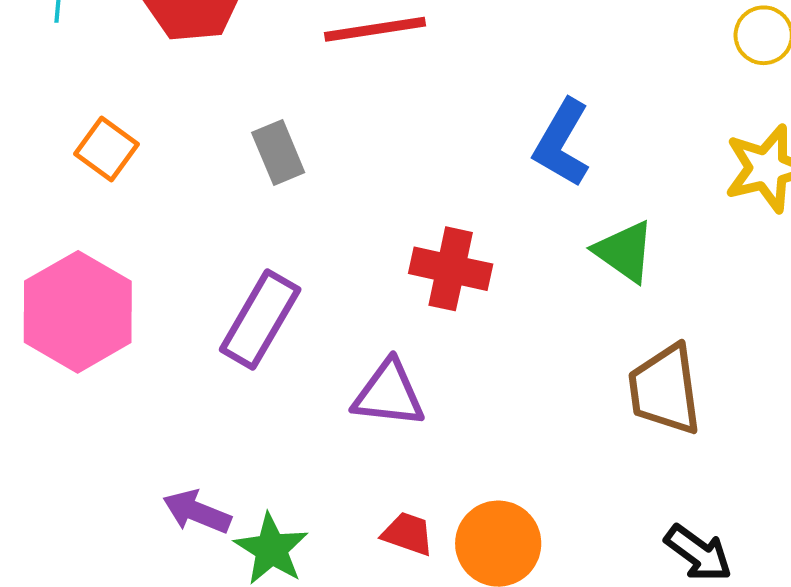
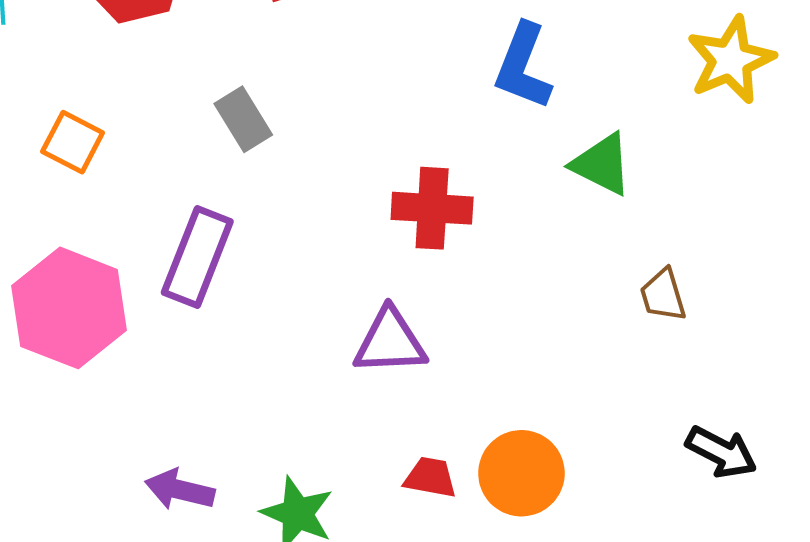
purple rectangle: (260, 320) -> (197, 257), moved
brown trapezoid: (665, 390) -> (663, 295), size x0.6
purple arrow: (197, 512) -> (180, 490), moved

